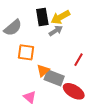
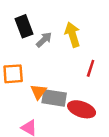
yellow arrow: (60, 17) -> (73, 35), moved, turned 114
red line: (78, 60) -> (91, 68), moved

